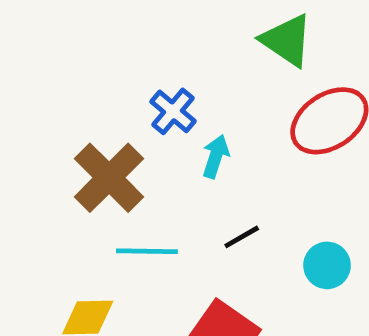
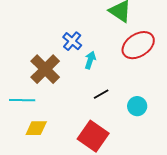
cyan line: (147, 251) -> (22, 100), moved

